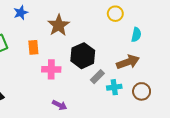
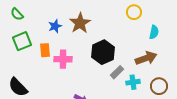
blue star: (21, 13) -> (55, 26), moved
orange rectangle: (33, 47) -> (45, 50), moved
pink cross: (51, 69) -> (63, 59), moved

